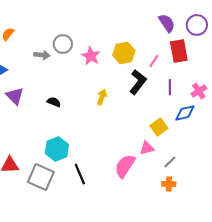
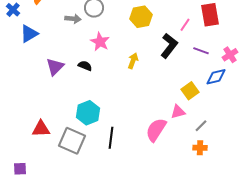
yellow hexagon: (124, 53) -> (141, 17), moved
pink star: (91, 56) -> (100, 42), moved
purple line: (170, 87) -> (201, 51), turned -70
purple triangle: (15, 96) -> (55, 67), moved, turned 30
black line: (80, 174) -> (111, 138), turned 30

